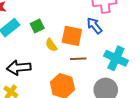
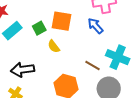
orange square: (72, 36) -> (61, 21), moved
brown line: (78, 59) -> (93, 65), moved, turned 35

